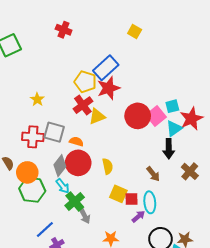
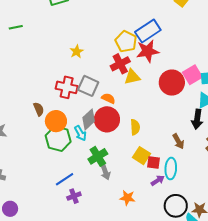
pink square: (156, 116) -> (192, 75), moved
cyan arrow: (63, 186) -> (80, 133), moved

